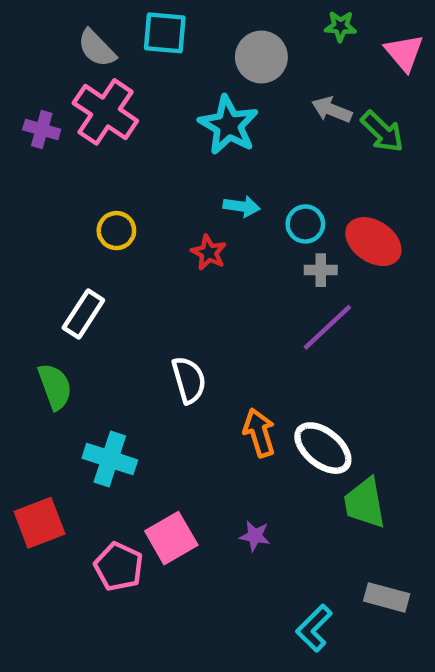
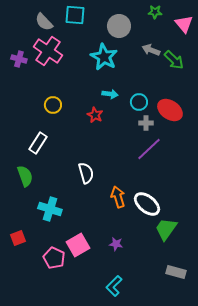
green trapezoid: (365, 503) -> (166, 229), turned 45
red square: (40, 523) -> (18, 238), size x0.7
cyan L-shape: (314, 628) -> (114, 286), moved

